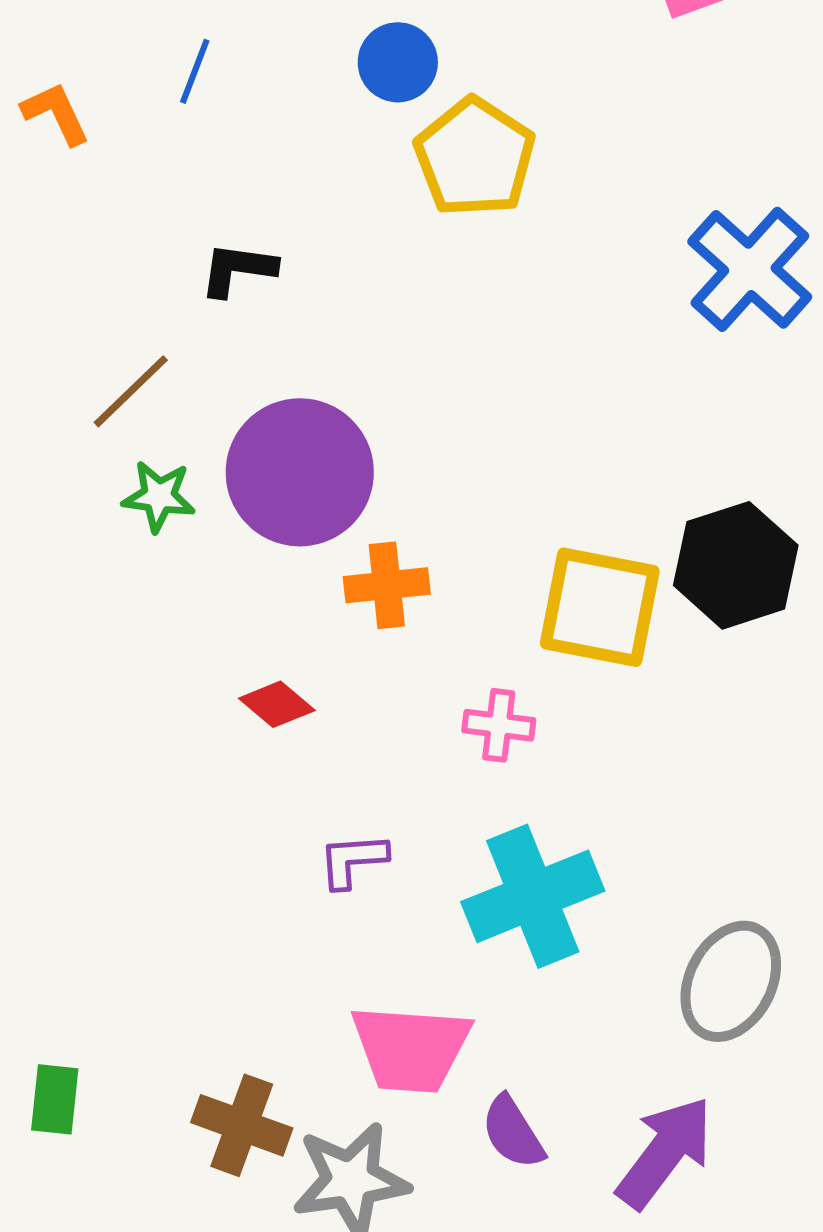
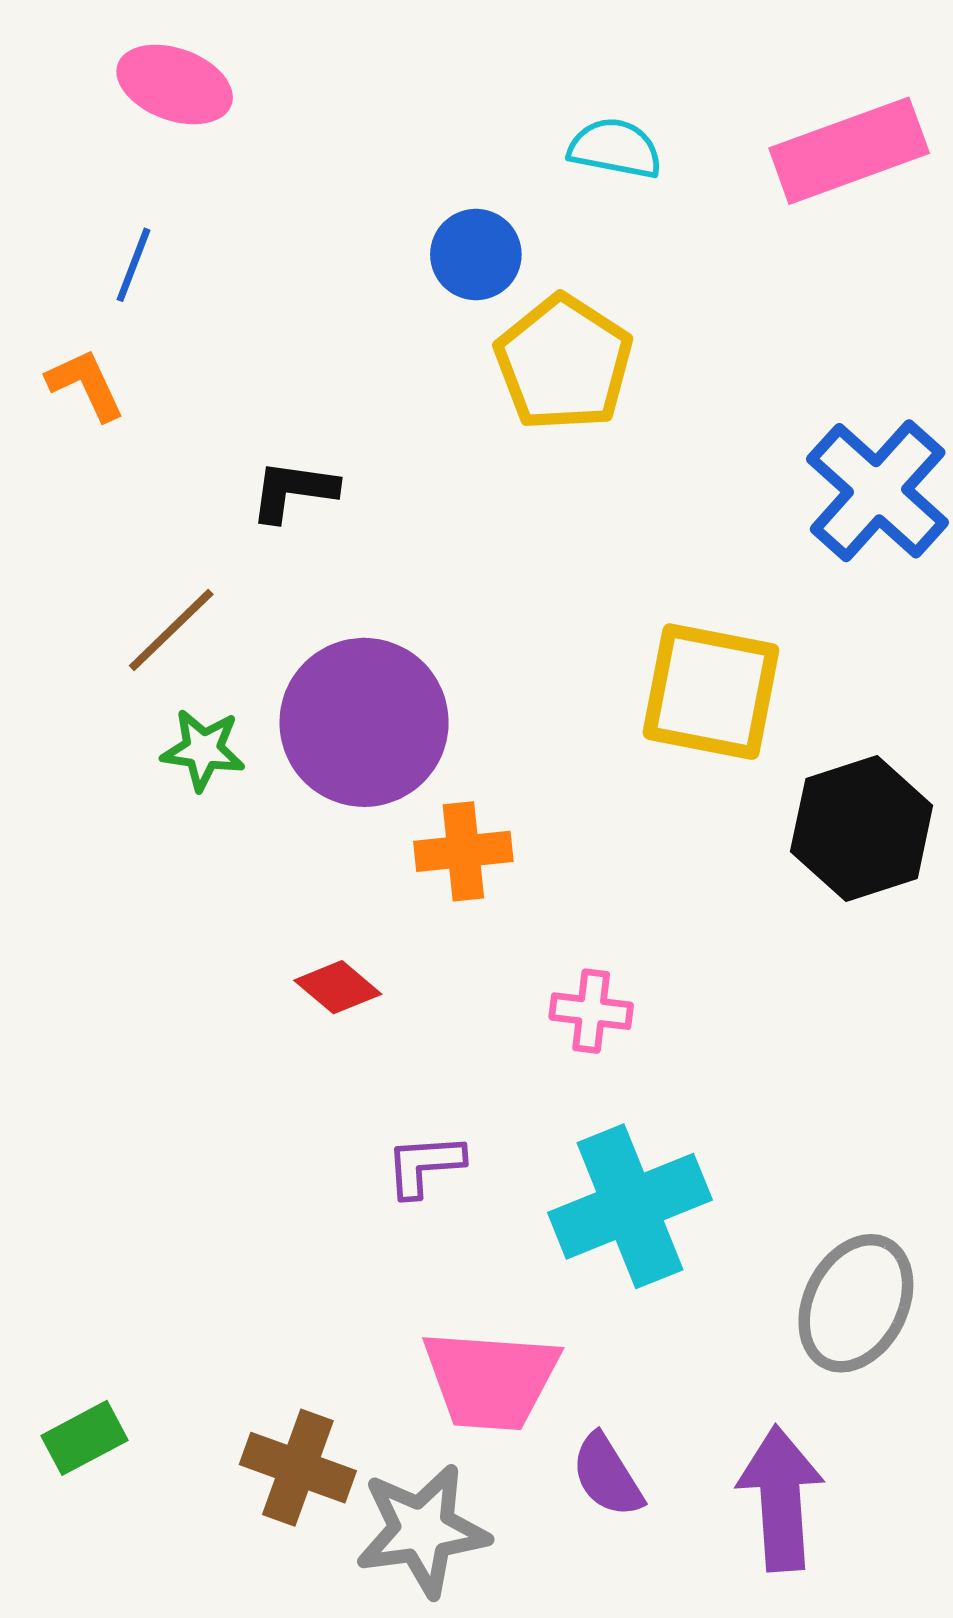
blue line: (195, 71) -> (134, 265), moved
orange L-shape: (56, 113) -> (86, 385), moved
yellow square: (600, 607) -> (711, 692), moved
green rectangle: (55, 1099) -> (84, 1438), turned 56
purple arrow: (665, 1152) -> (781, 1498), turned -41

